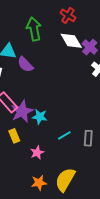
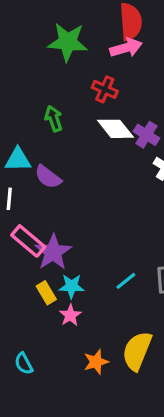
green arrow: (34, 29) -> (54, 119), size x0.7
cyan star: (40, 117) -> (72, 286), moved
pink star: (37, 153) -> (70, 315), moved

